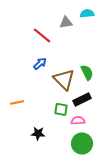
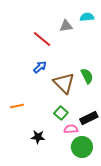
black rectangle: (82, 99) -> (89, 118), moved
green square: (61, 109) -> (61, 113), turned 32
pink semicircle: (78, 120) -> (71, 129), moved

